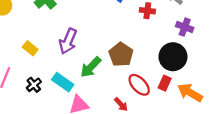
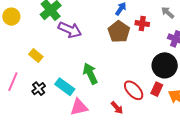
purple arrow: (68, 41) -> (70, 30), moved, turned -90
brown pentagon: (121, 54) -> (119, 32), moved
green arrow: (91, 67) -> (90, 74), turned 110

